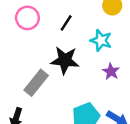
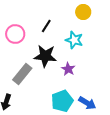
pink circle: (27, 18) -> (15, 34), moved
purple star: (111, 72) -> (68, 69), moved

